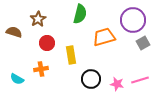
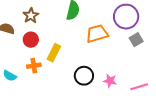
red circle: (47, 43) -> (31, 40), moved
yellow rectangle: (71, 55) -> (54, 53), moved, turned 36
pink line: (140, 80) -> (139, 87), moved

